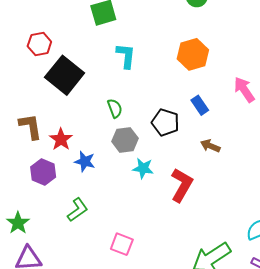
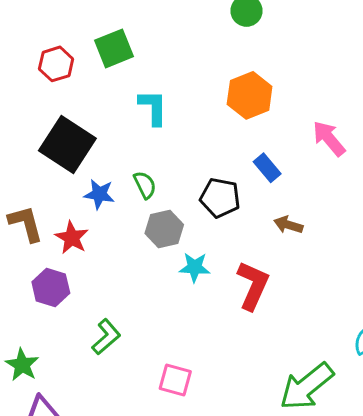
red hexagon: (39, 44) -> (56, 64), moved
blue star: (85, 161) -> (99, 194), moved

